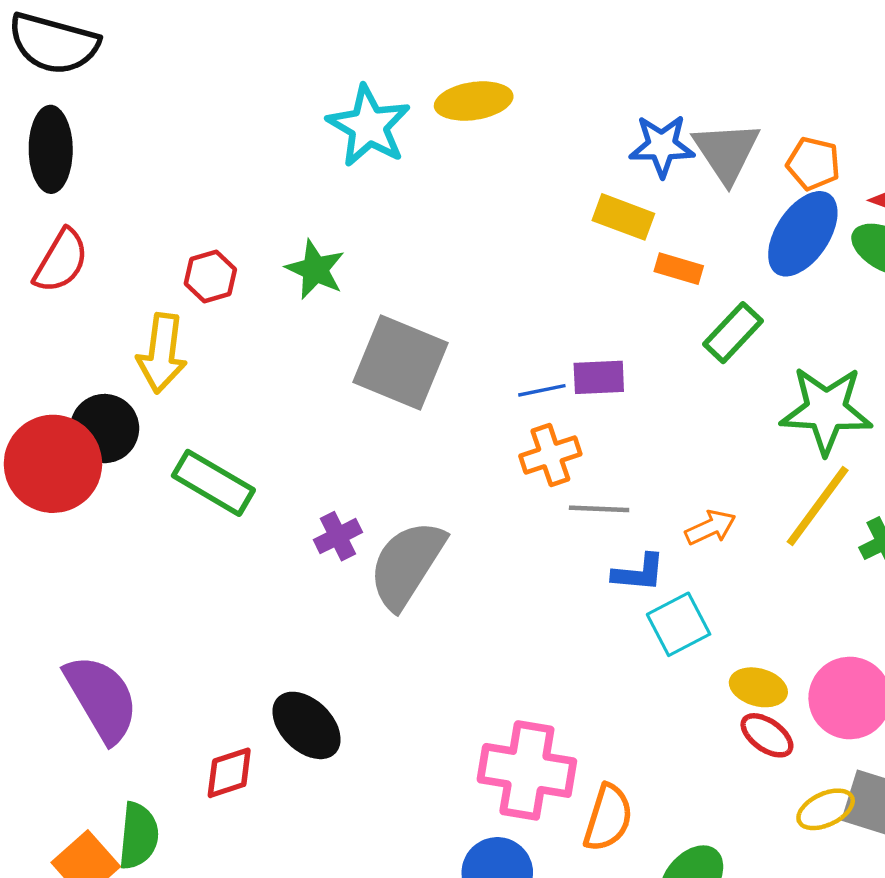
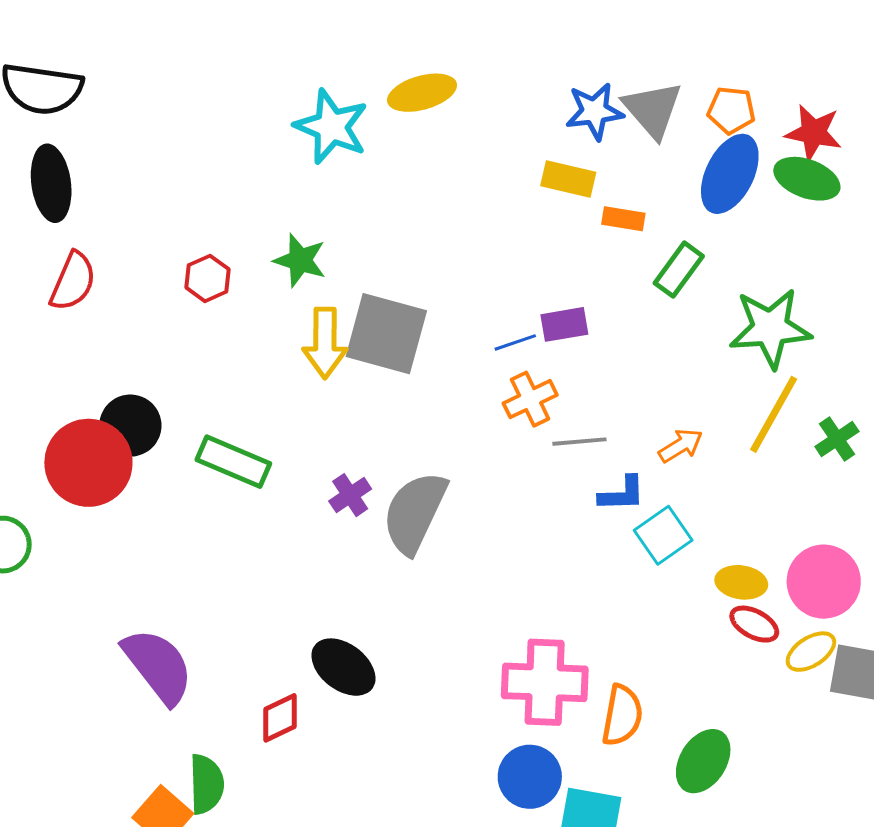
yellow arrow: (162, 353) -> (325, 343), moved
yellow ellipse: (826, 809) -> (811, 652), moved

